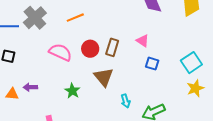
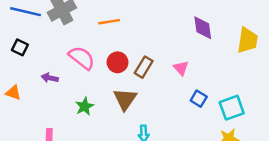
blue square: (152, 64) -> (199, 99), moved
purple arrow: (30, 87) -> (50, 78), moved

